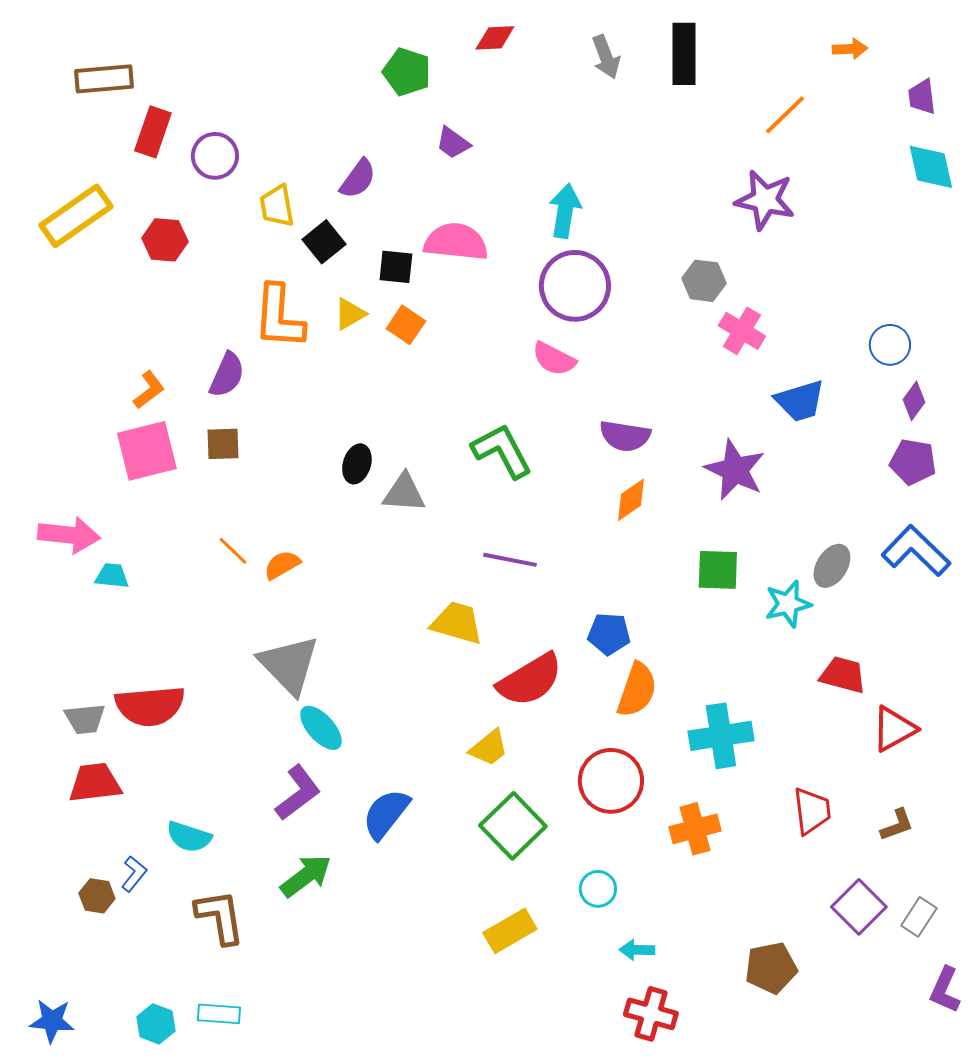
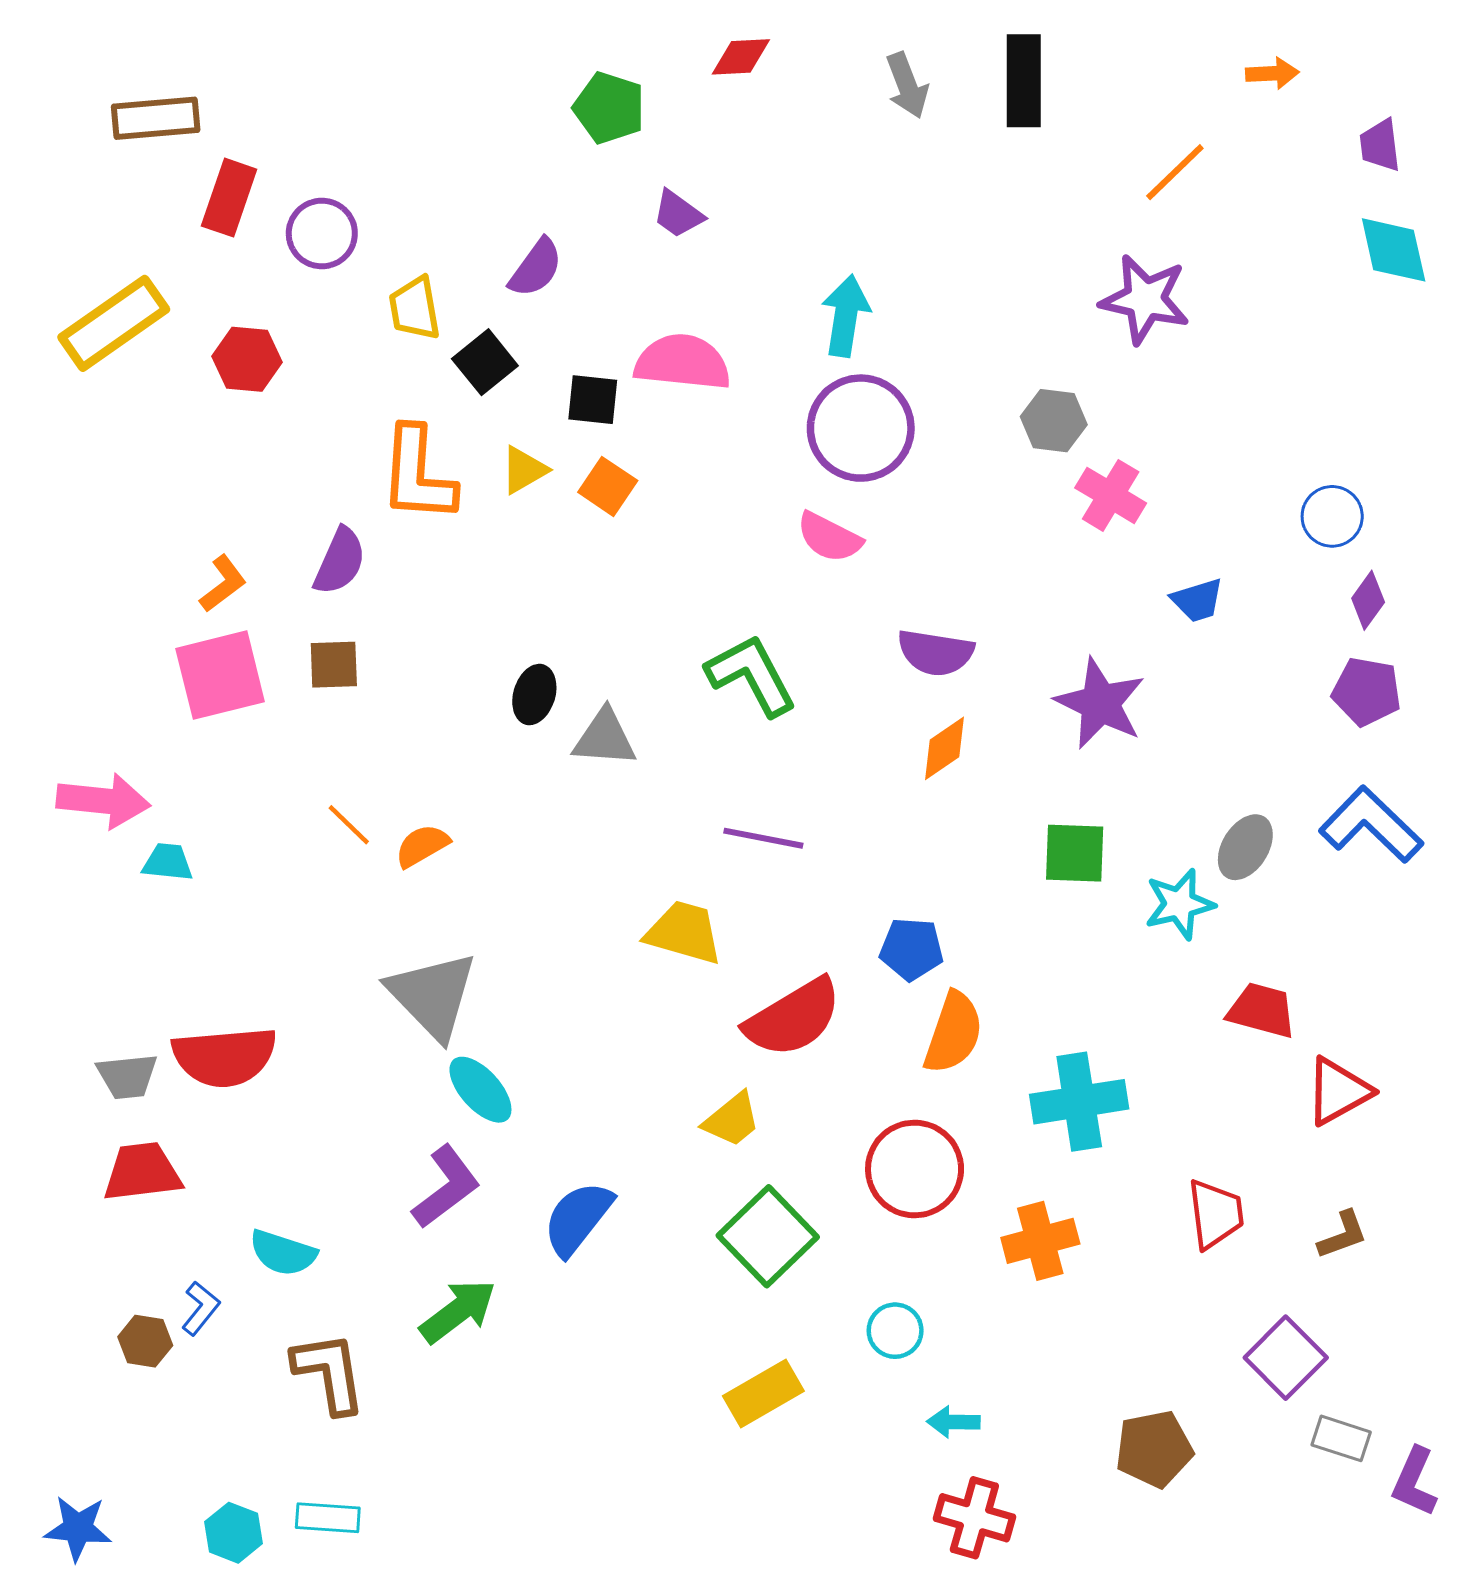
blue trapezoid: (800, 401) -> (1197, 600), size x0.7
gray rectangle: (919, 917) -> (1341, 1438), moved, turned 75

